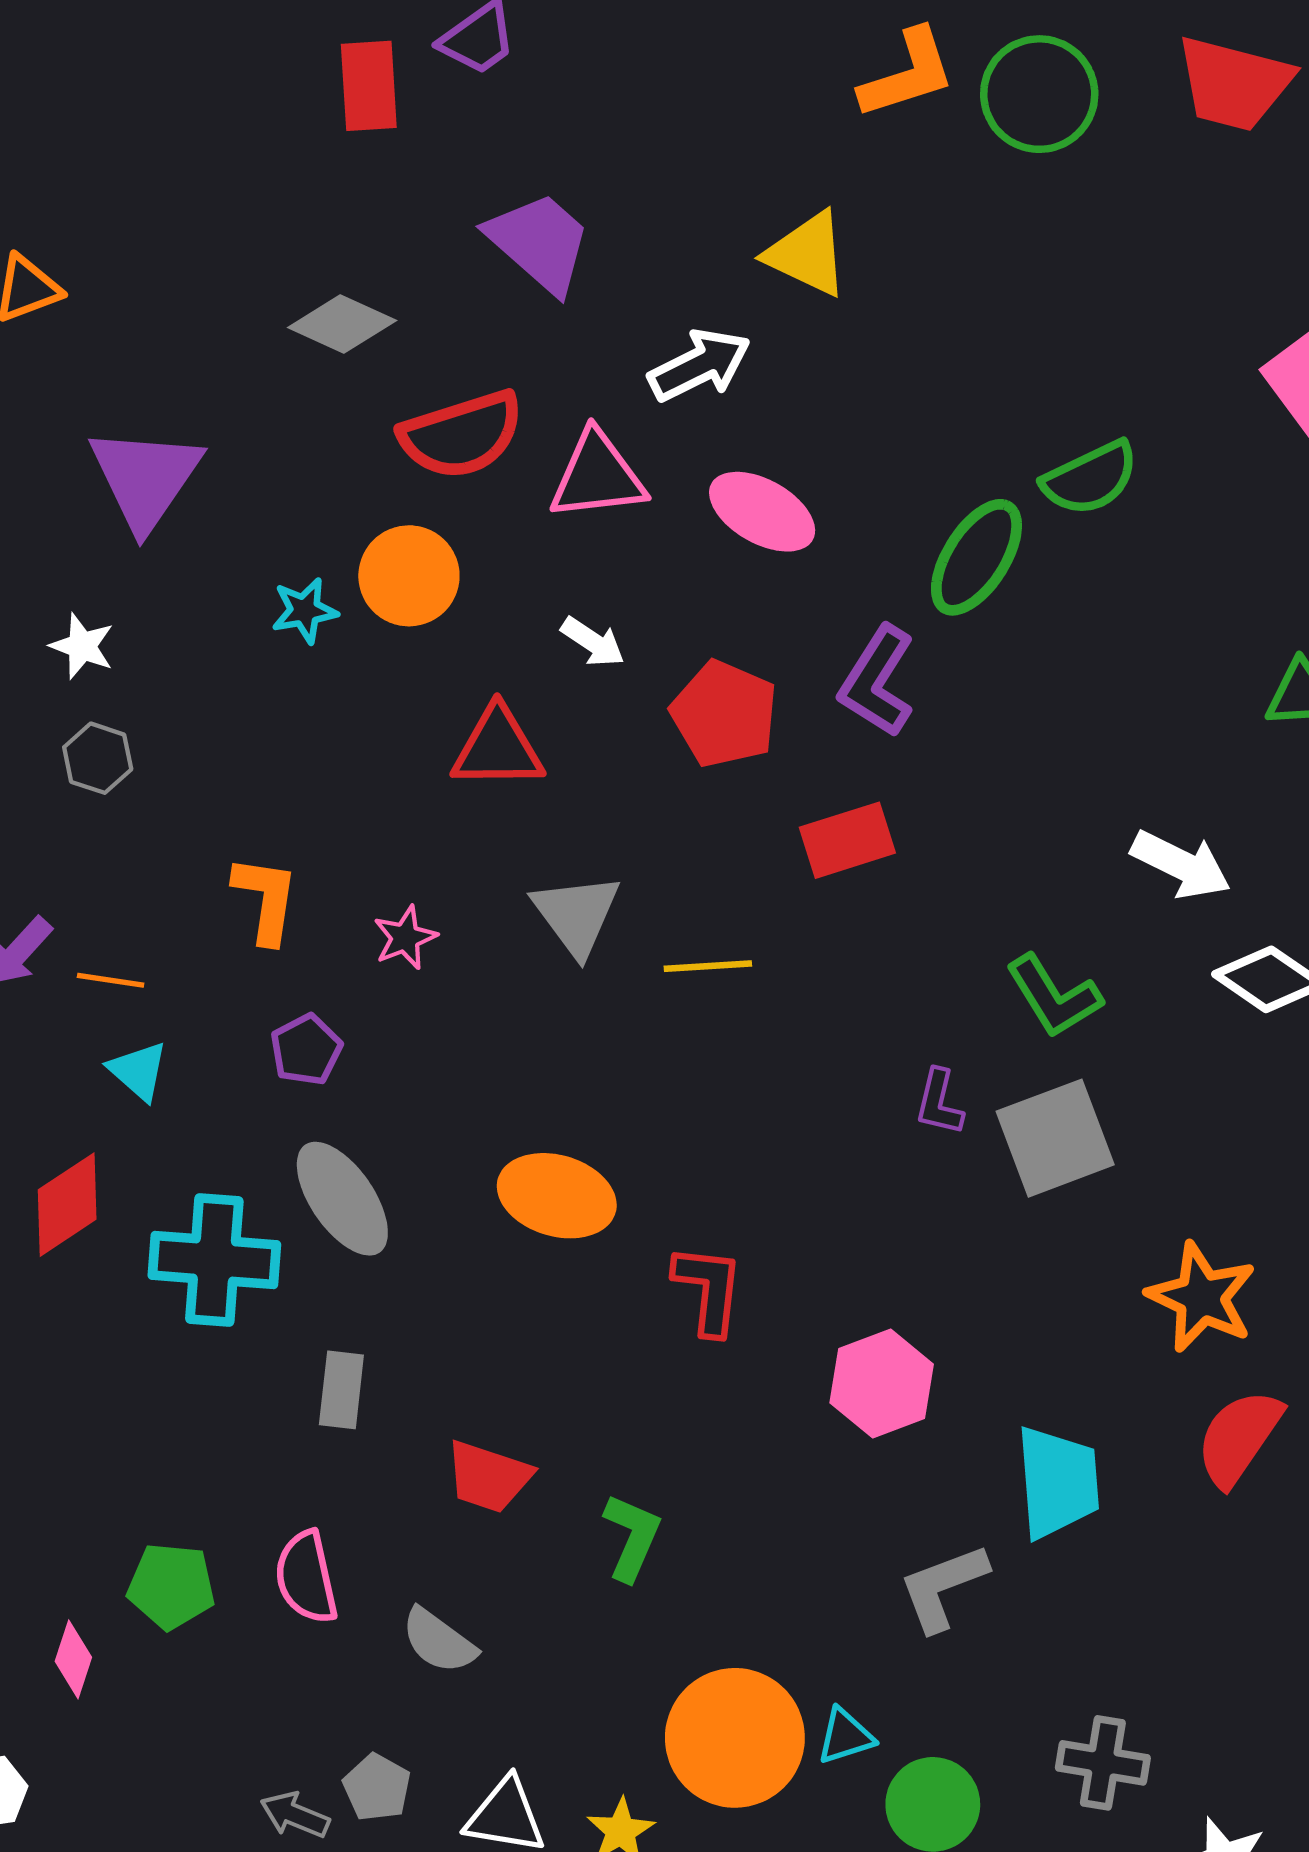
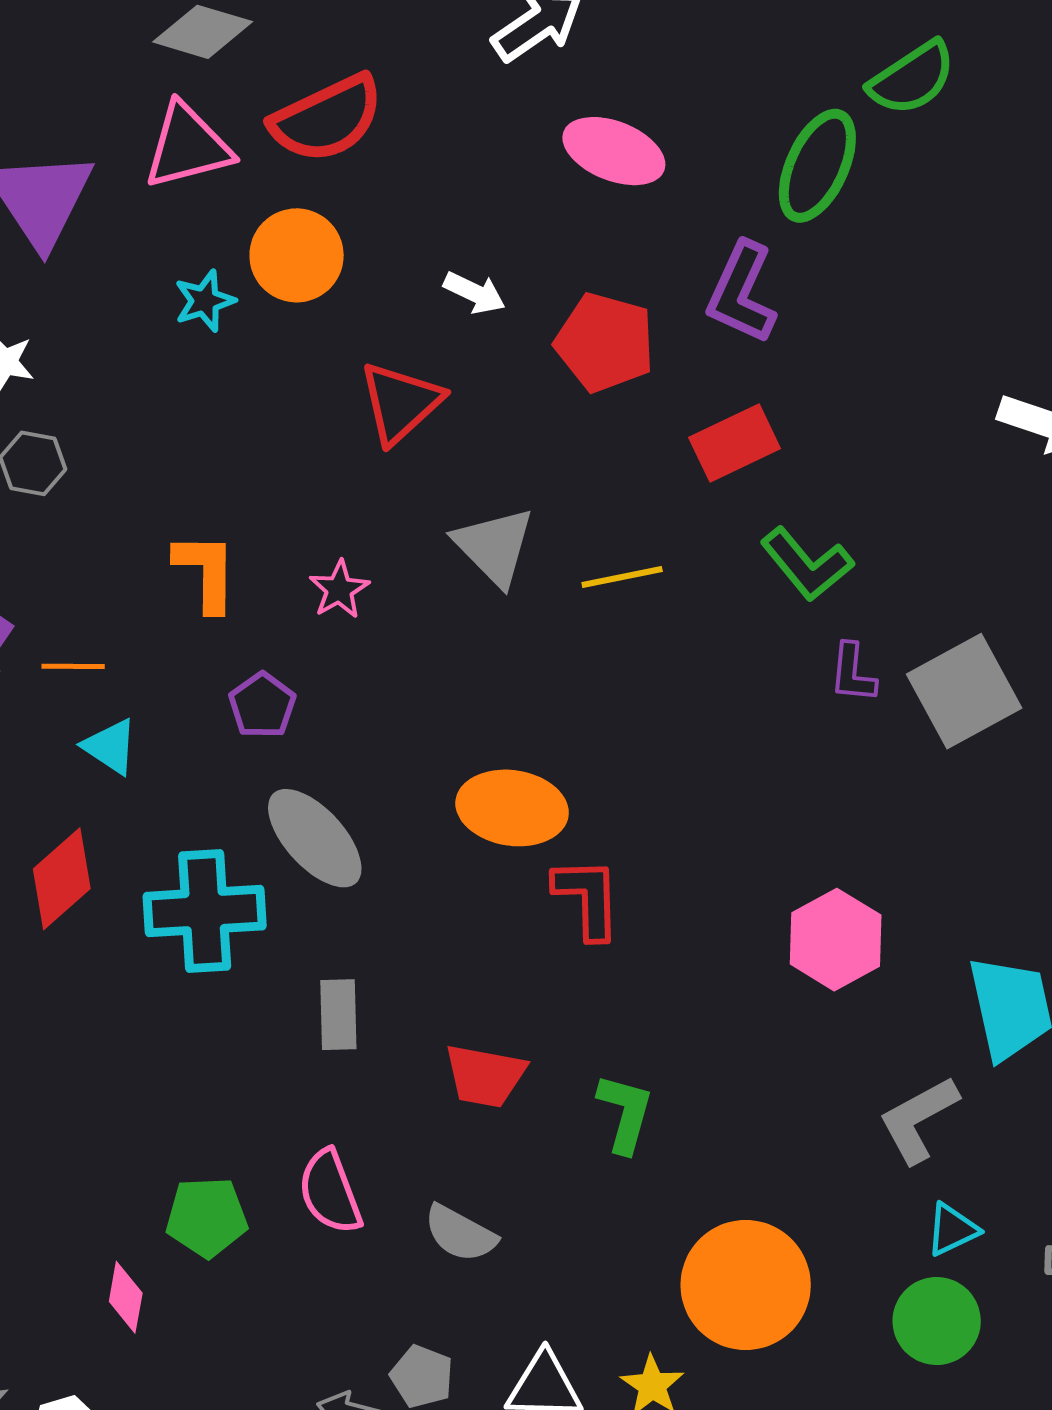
pink triangle: (597, 476) -> (188, 146), moved
red triangle: (498, 748) -> (400, 403), turned -34
green L-shape: (1054, 996) -> (807, 564), moved
red L-shape: (708, 1289) -> (587, 898), moved
cyan triangle: (845, 1736) -> (952, 1230), moved

